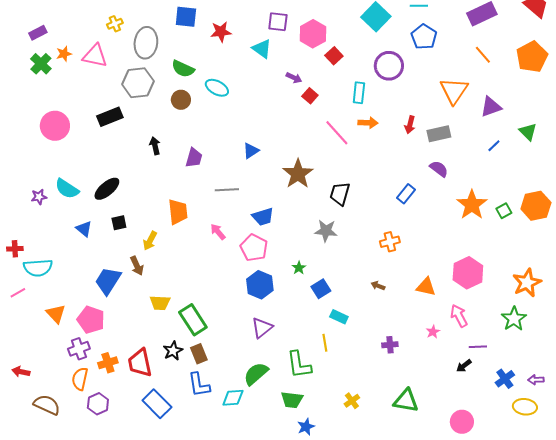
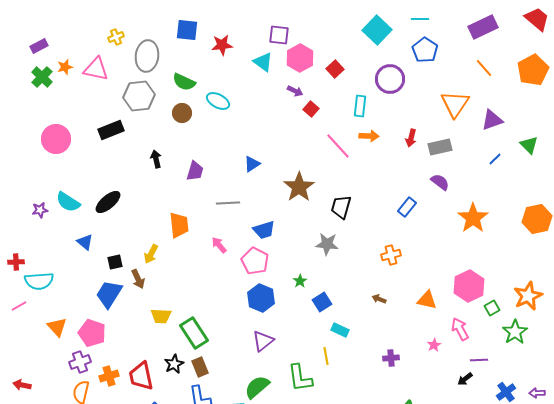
pink hexagon: (313, 34) -> (300, 58), moved
green square: (504, 211) -> (492, 308), moved
black square: (119, 223) -> (115, 262), moved

